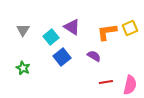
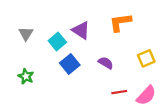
yellow square: (130, 28) -> (146, 58), moved
orange L-shape: (107, 32) -> (120, 22), moved
pink semicircle: (130, 85) -> (146, 95), turned 30

